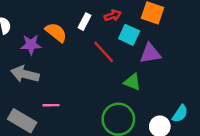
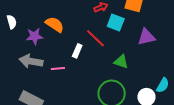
white rectangle: (85, 22) -> (77, 51), moved
purple triangle: (150, 53) -> (146, 37), moved
pink line: (51, 105) -> (58, 69), moved

